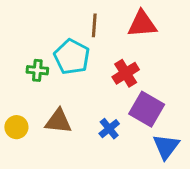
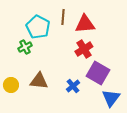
red triangle: (142, 24) -> (85, 24), moved
cyan pentagon: (72, 57) -> (38, 27), moved
green cross: (37, 70) -> (25, 47), turned -32

